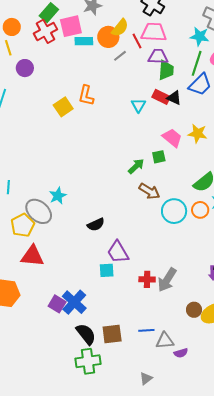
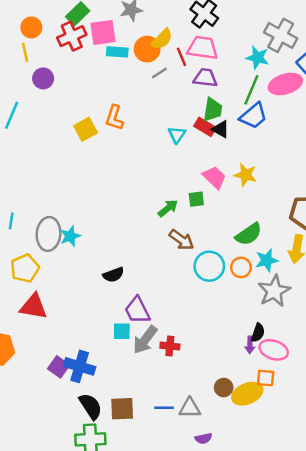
green trapezoid: (166, 70) -> (213, 110), moved
gray ellipse: (39, 211) -> (49, 234), moved, turned 48
gray arrow: (167, 280) -> (145, 340), moved
blue cross: (74, 302) -> (80, 366), turned -30
gray triangle: (165, 341) -> (190, 408), moved

